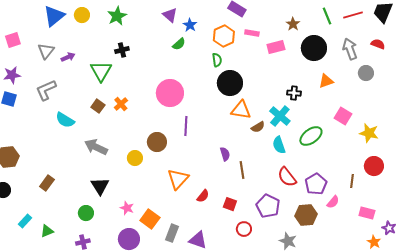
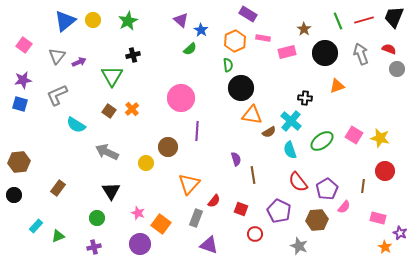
pink square: (13, 40) -> (24, 45), turned -35
gray circle: (366, 73) -> (397, 69), moved
pink square: (343, 116) -> (354, 135), moved
gray rectangle: (172, 233) -> (196, 218), moved

